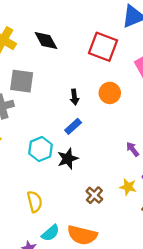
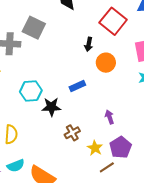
black arrow: (74, 97) -> (89, 44), moved
blue rectangle: (73, 126) -> (77, 86), moved
brown cross: (94, 195) -> (72, 133), moved

